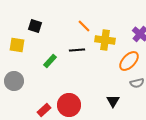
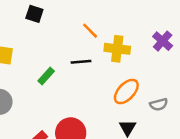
black square: (35, 26) -> (34, 14), moved
orange ellipse: (129, 61) -> (126, 92), moved

